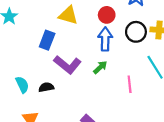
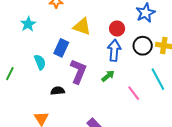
purple L-shape: (67, 65) -> (78, 71), turned -110
pink line: (130, 84) -> (134, 93), turned -35
cyan semicircle: (22, 85) -> (40, 62), moved

